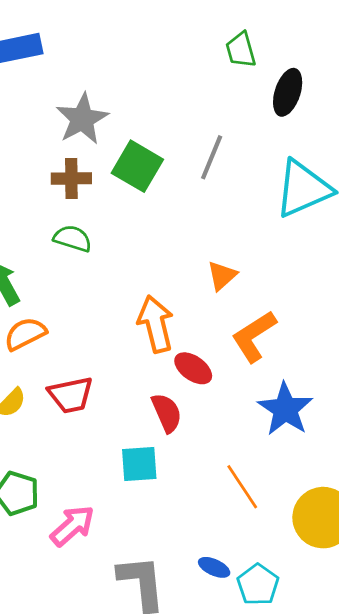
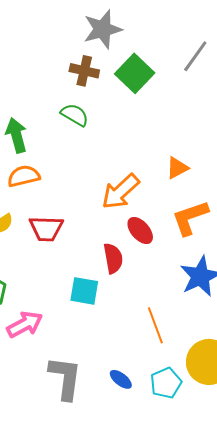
gray line: (212, 157) -> (195, 56), moved
orange arrow: (156, 324) -> (120, 192), turned -132
cyan pentagon: (258, 585) -> (166, 383), moved

